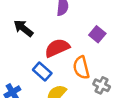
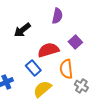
black arrow: (23, 28) -> (22, 30), turned -84
purple square: (97, 34) -> (75, 42), moved

